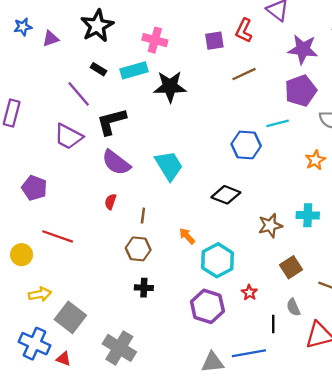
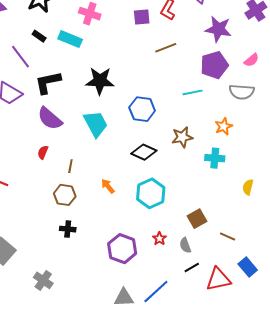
cyan rectangle: (134, 70) -> (70, 39), turned 35
black star: (170, 87) -> (100, 81), moved
blue hexagon: (246, 145) -> (142, 109), moved
cyan cross: (308, 215) -> (215, 158), moved
brown star: (270, 226) -> (182, 137), moved
cyan hexagon: (217, 260) -> (151, 193), moved
gray semicircle: (293, 307) -> (185, 245), moved
black line: (273, 324) -> (192, 268), moved, turned 56
gray cross: (119, 348) -> (43, 280), size x0.7
blue line: (249, 353) -> (156, 292), turned -36

